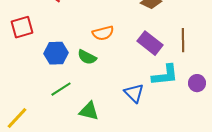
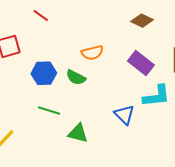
green line: (61, 89) -> (49, 110), turned 50

